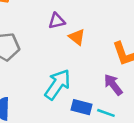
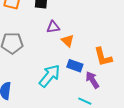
blue rectangle: (81, 107) -> (75, 66), moved

